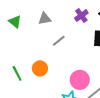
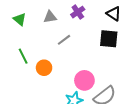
purple cross: (81, 16) -> (78, 12), moved
green line: (17, 73) -> (23, 56), moved

